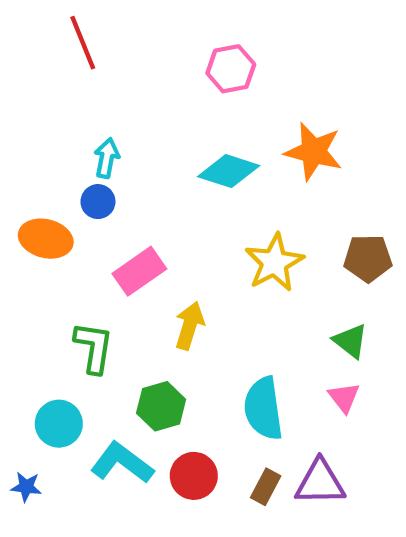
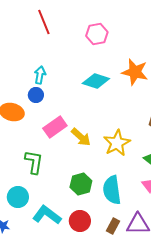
red line: (83, 43) -> (44, 22), moved
yellow star: (274, 263) -> (117, 143), moved
yellow arrow: (189, 326) -> (81, 137), moved, turned 115
green hexagon: (161, 406) -> (81, 184), moved

